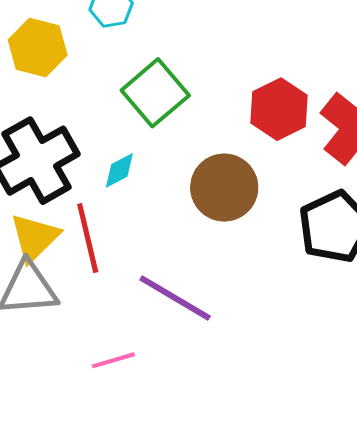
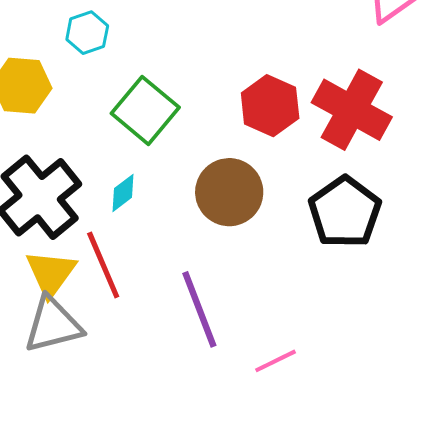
purple line: (175, 298) -> (199, 309), turned 48
pink line: (113, 360) -> (275, 361), moved

